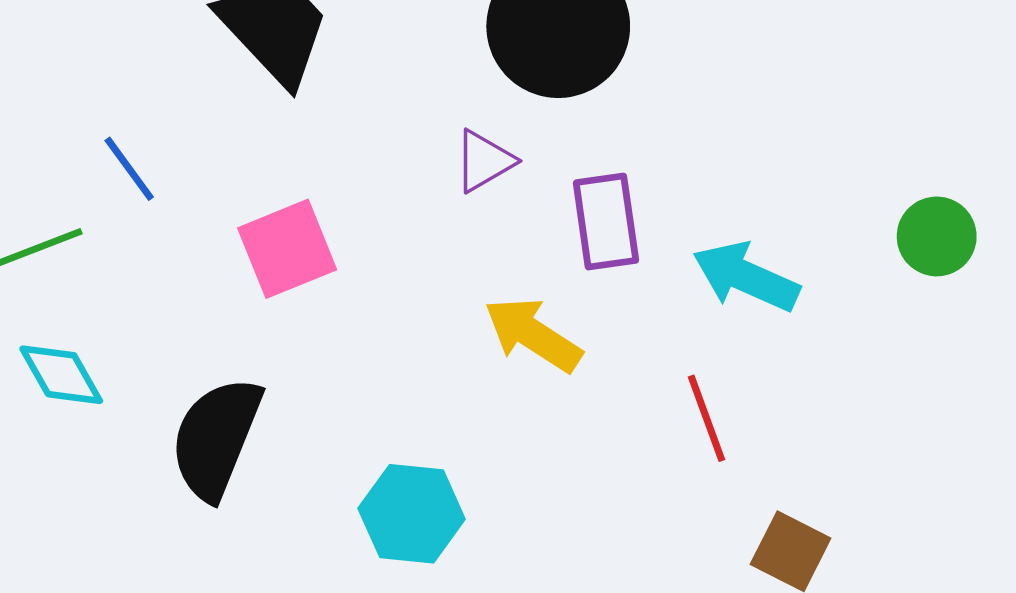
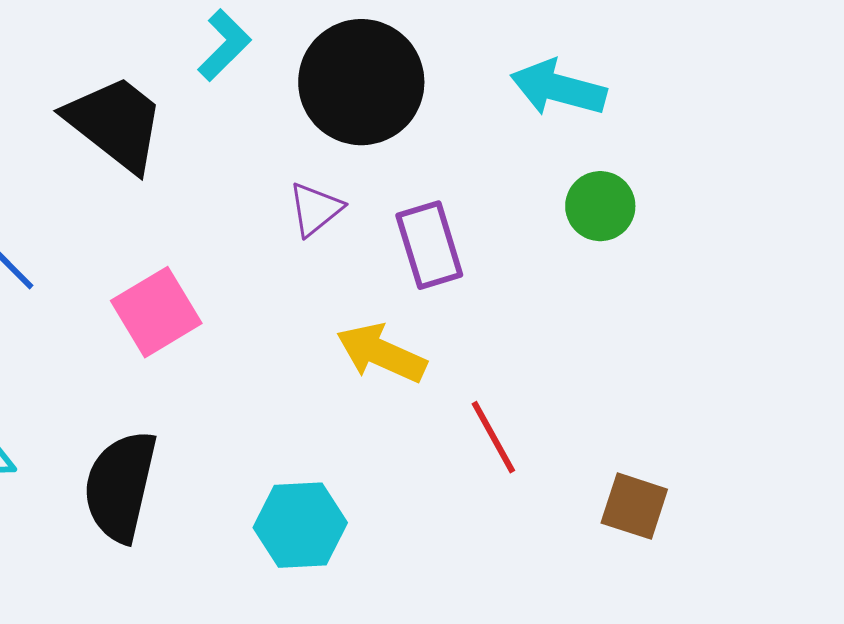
green circle: (937, 236) -> (600, 206), moved
cyan arrow: (746, 277) -> (558, 88), moved
red line: (707, 418) -> (493, 437), moved

